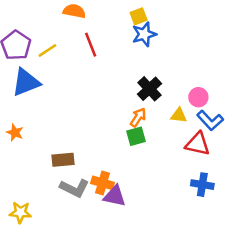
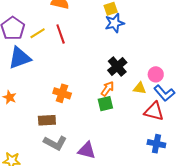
red line: (91, 45) -> (61, 34), moved
orange cross: (103, 183) -> (62, 93), moved

